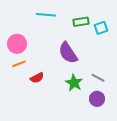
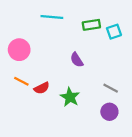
purple semicircle: (68, 53) -> (77, 60), size x0.6
orange line: (19, 64) -> (21, 81), moved, turned 48
green star: (74, 83) -> (70, 97), moved

